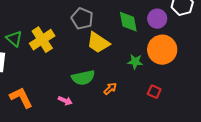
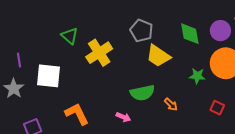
green triangle: (14, 39) -> (70, 36), moved
orange arrow: (110, 89) -> (171, 104), turned 88

